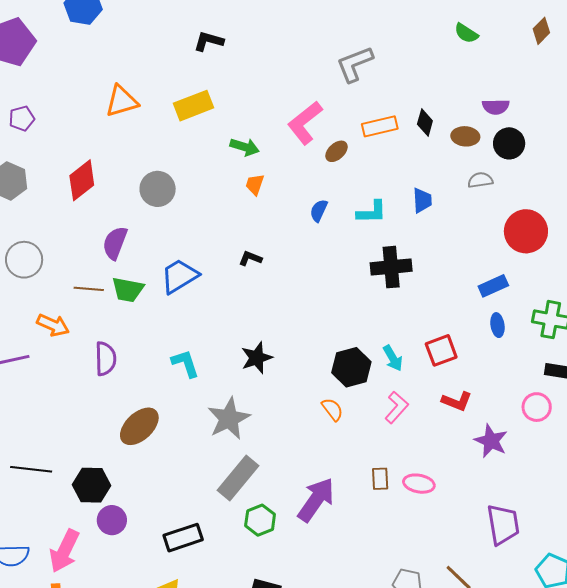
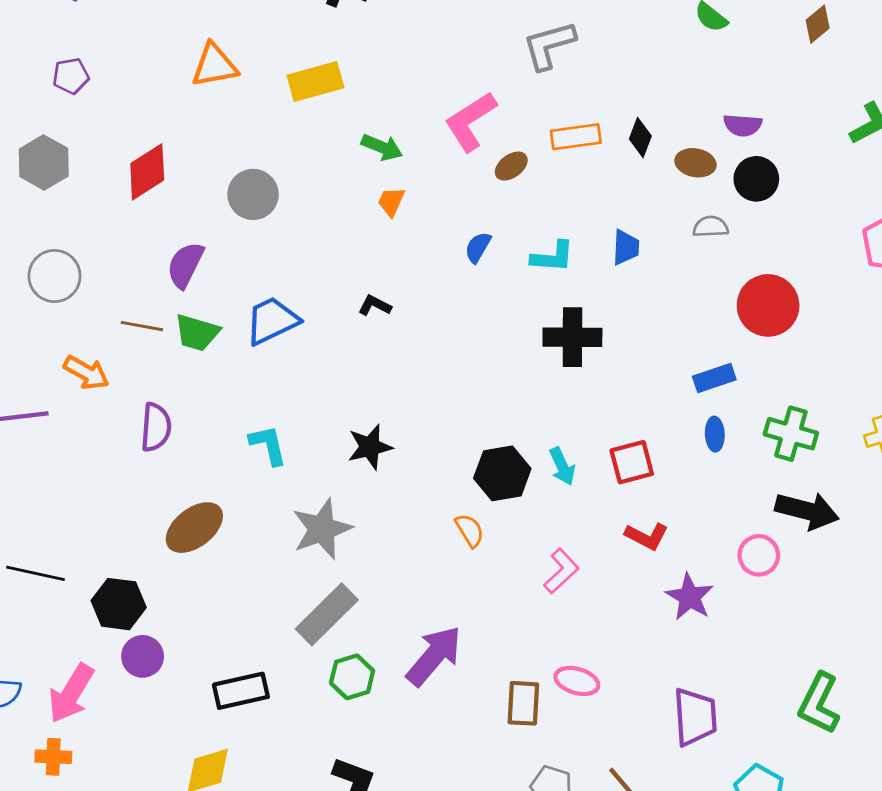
pink L-shape: (397, 407) -> (561, 571), moved
brown rectangle: (380, 479) -> (523, 703), moved, size x1.4
pink ellipse: (419, 484) -> (577, 681), moved

